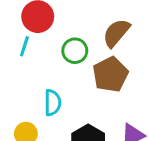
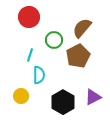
cyan line: (24, 46) -> (30, 55), moved

